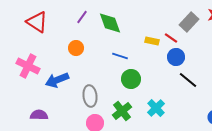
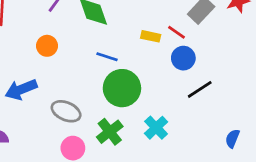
green circle: (131, 79) -> (122, 88), size x1.4
black line: (188, 80) -> (200, 89), turned -72
gray ellipse: (90, 96) -> (66, 111), turned -60

